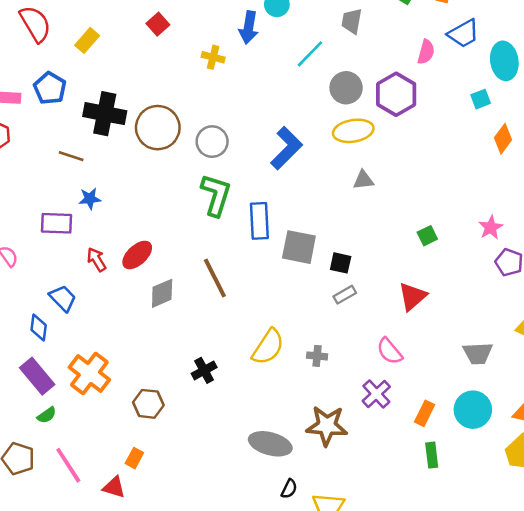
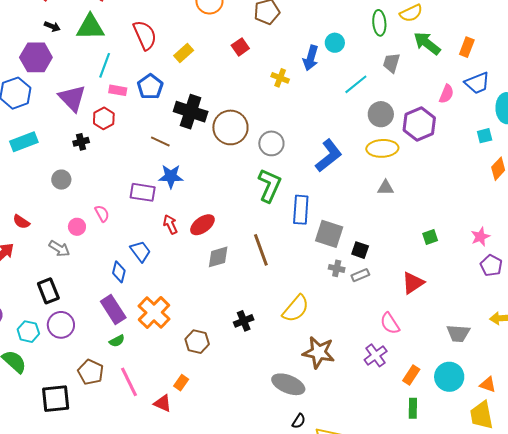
blue star: (90, 199) -> (171, 176), size x1.4
gray cross: (317, 356) -> (337, 268), moved
brown star: (327, 426) -> (319, 352), moved

